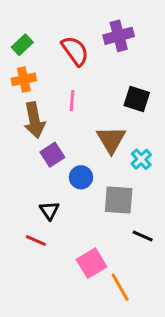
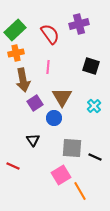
green rectangle: (22, 45) -> (15, 30), size x1.5
brown triangle: (111, 140) -> (62, 97), moved
gray square: (119, 200) -> (72, 148), moved
red line: (36, 241) -> (13, 166), moved

